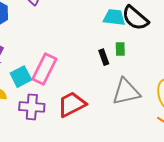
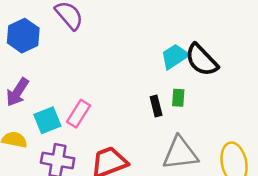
cyan trapezoid: (114, 17) -> (175, 56), turned -45
pink rectangle: (44, 69) -> (79, 114), size x0.7

